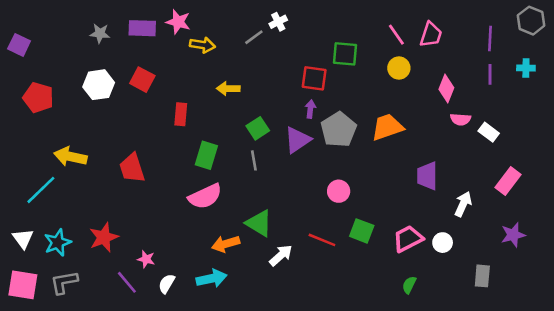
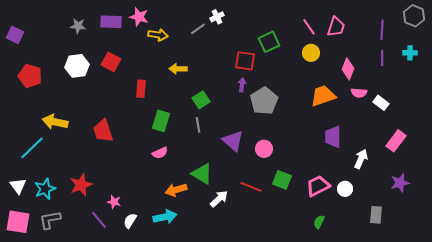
green square: (345, 54) -> (269, 42), turned -30
orange trapezoid: (387, 127) -> (323, 96), moved
purple triangle: (298, 140) -> (233, 141), moved, turned -45
pink semicircle: (205, 196) -> (160, 153), size x0.6

